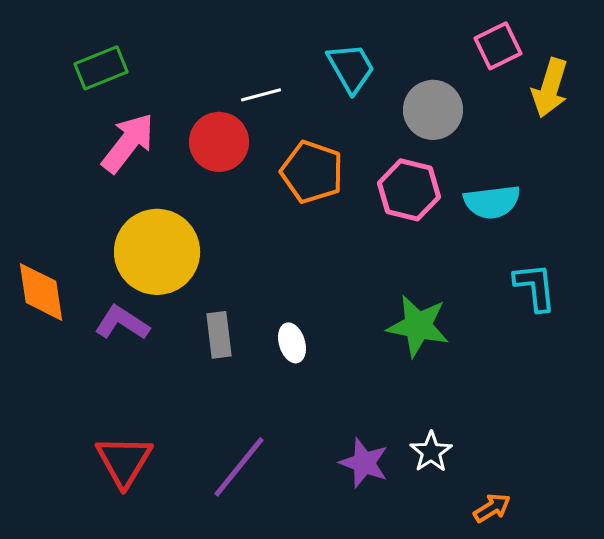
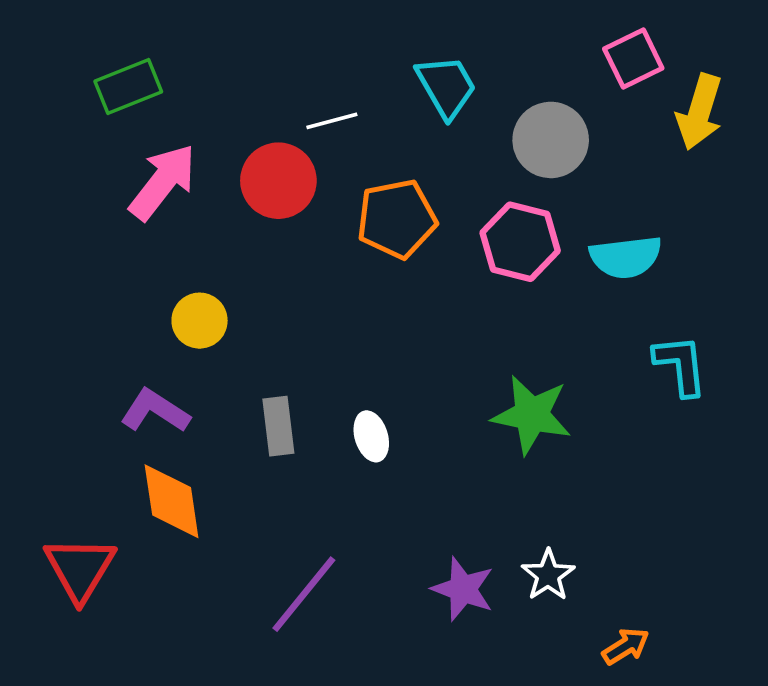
orange pentagon: (312, 172) -> (397, 219), turned -30
yellow circle: (157, 252) -> (200, 321), size x0.5
orange diamond: (41, 292) -> (172, 501), moved
red triangle: (124, 461) -> (80, 569), moved

